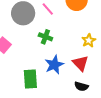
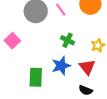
green cross: (45, 37) -> (68, 40), moved

